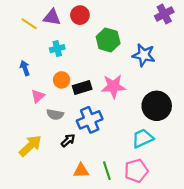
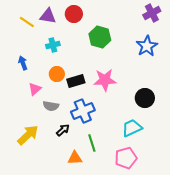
blue star: (144, 55) -> (147, 46), moved, turned 30
black circle: (157, 106) -> (145, 98), size x0.7
green line: (107, 171) -> (92, 143), moved

